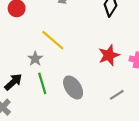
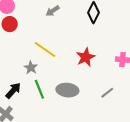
red star: (109, 55) -> (86, 57), moved
gray ellipse: (73, 87) -> (67, 90), turned -45

